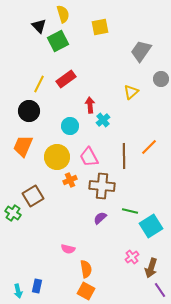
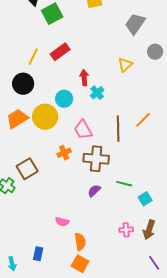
orange trapezoid: (23, 146) -> (17, 119), turned 35
yellow circle: (57, 157) -> (45, 117), moved
cyan square: (151, 226) -> (145, 199), size x0.6
pink cross: (132, 257) -> (126, 230), turned 32
brown arrow: (151, 268) -> (149, 230), moved
blue rectangle: (37, 286) -> (38, 254), moved

